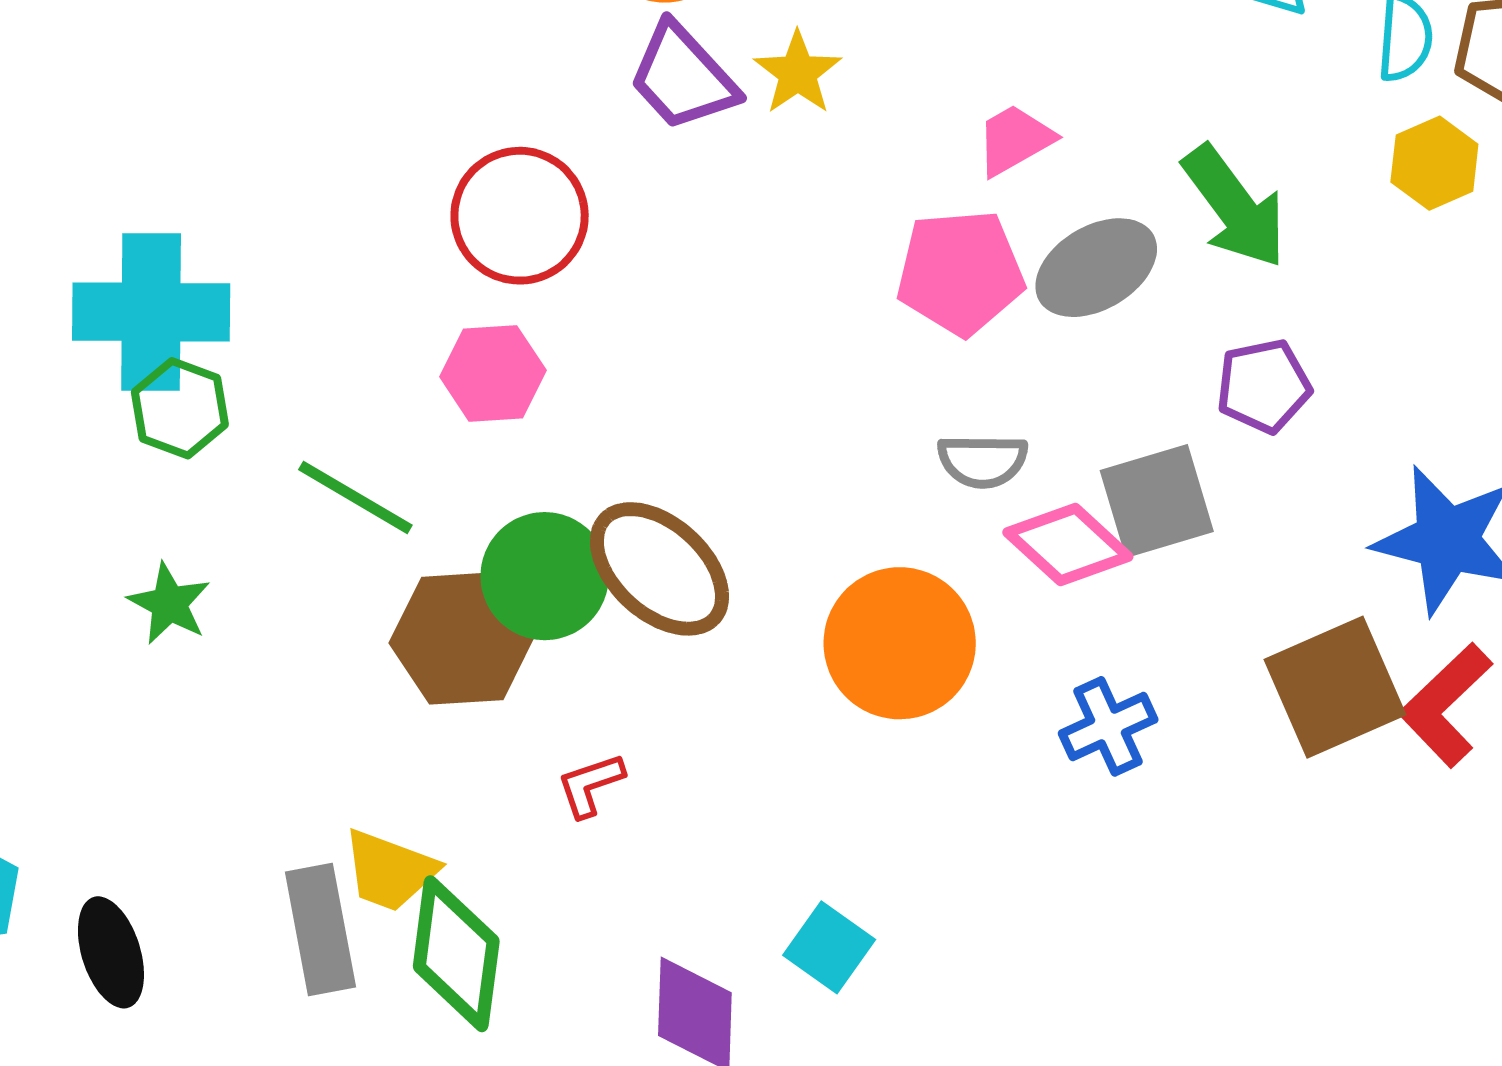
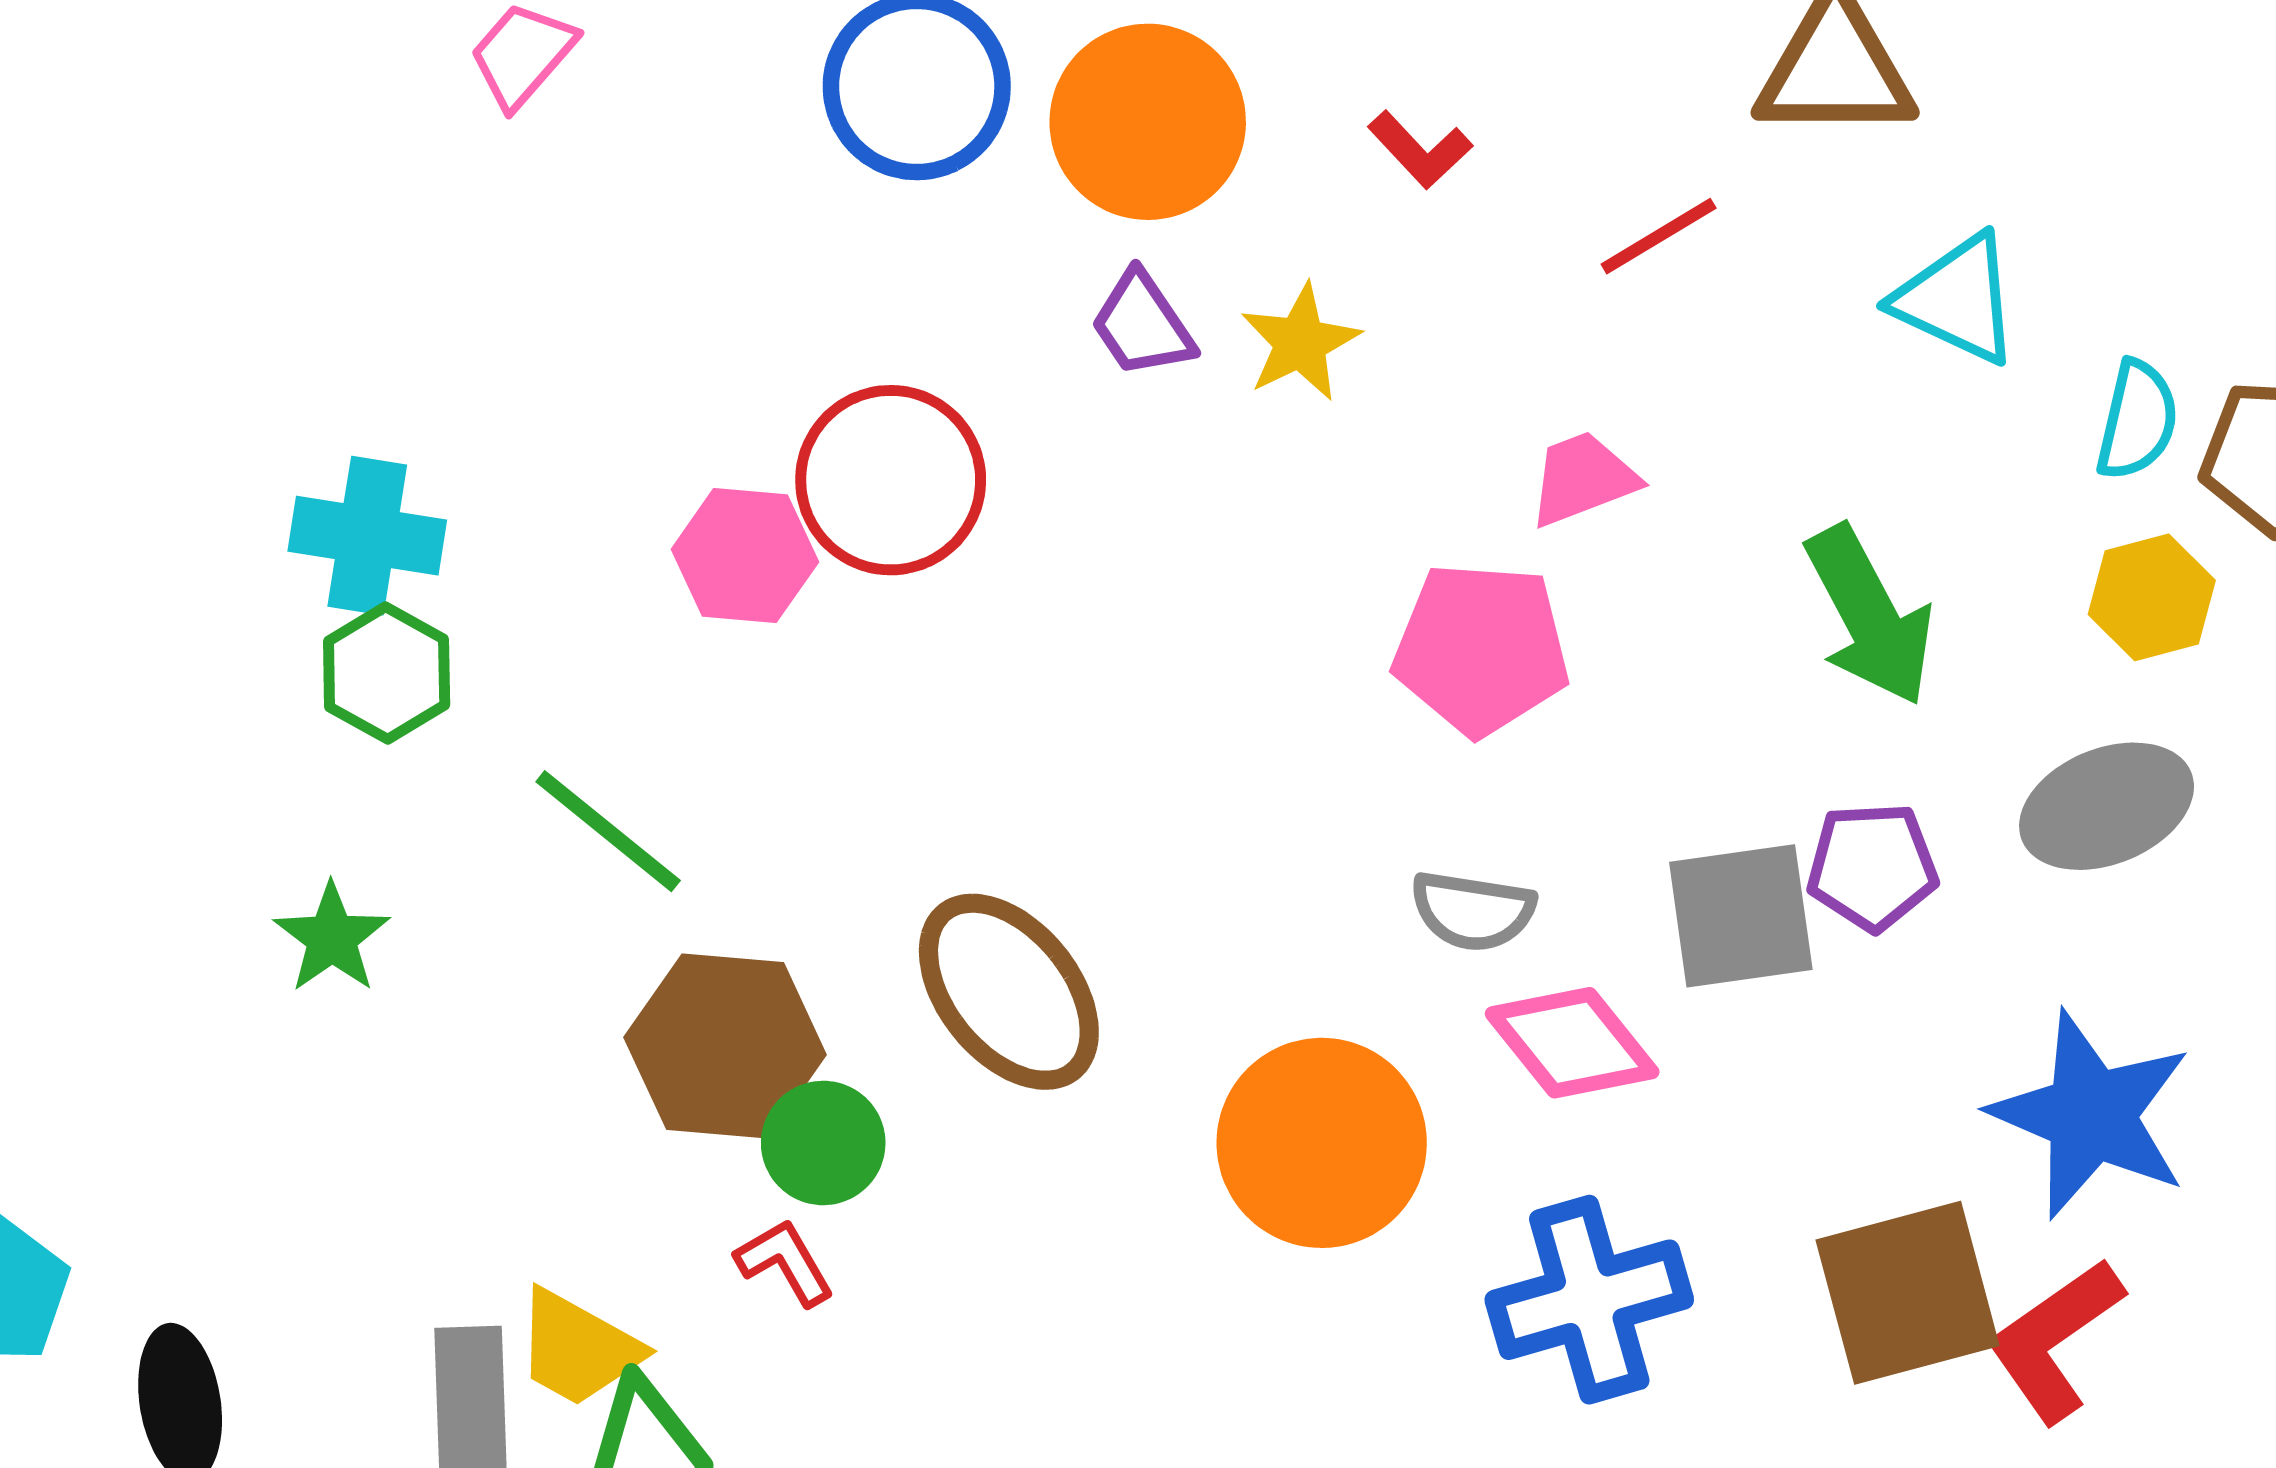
purple trapezoid: (683, 77) -> (1142, 324), size x0.7
gray ellipse: (1096, 268) -> (2107, 806), moved
cyan cross: (151, 312) -> (367, 536), size x0.7
pink hexagon: (493, 373) -> (745, 556), moved
gray square: (1157, 501) -> (1741, 916), moved
green circle: (545, 576) -> (823, 1143), moved, size x0.7
blue cross: (1108, 726) -> (1589, 1300), size x1.5
red L-shape: (590, 785) -> (785, 1262), moved, turned 70

